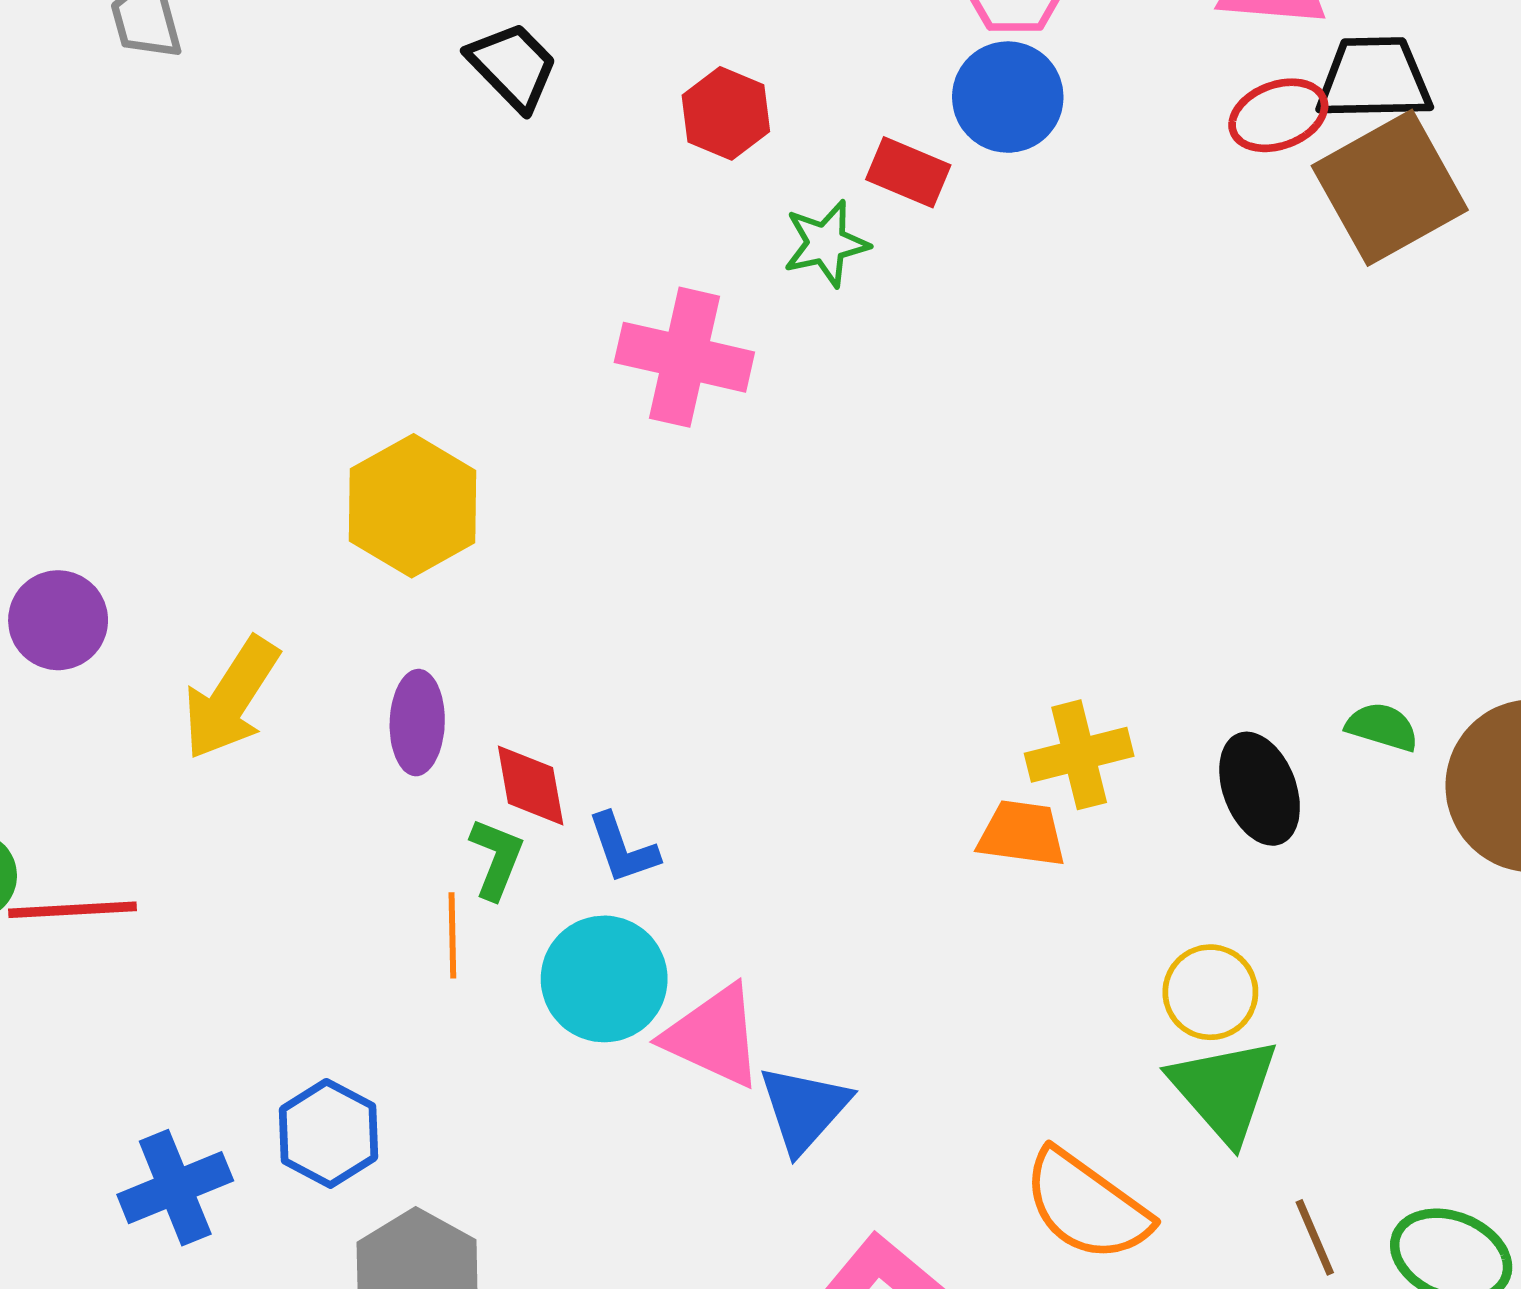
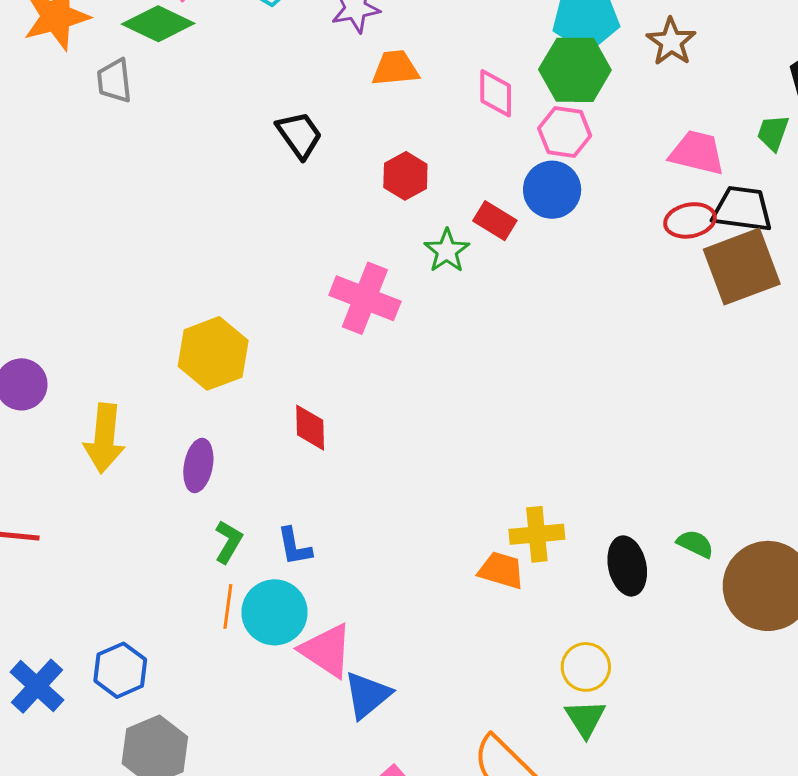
green star: (826, 243) -> (447, 251), turned -30
yellow arrow: (231, 698) -> (104, 438), turned -36
red diamond: (531, 785) -> (310, 428), moved
orange line: (452, 935) -> (228, 606), moved
green triangle: (1224, 1090) -> (585, 718), size x0.7
blue cross: (175, 1188) -> (37, 686), turned -34

